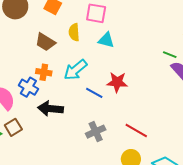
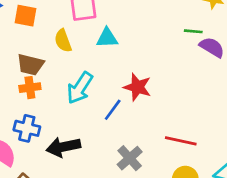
orange cross: (44, 72) -> (30, 88), moved
red star: (117, 82) -> (137, 87), turned 30
blue line: (94, 93) -> (113, 110), turned -66

